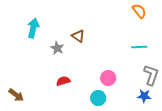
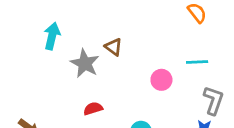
gray star: (57, 48) -> (85, 63), size x1.5
pink circle: (108, 78) -> (161, 80), moved

